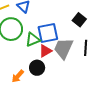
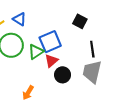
gray trapezoid: (64, 48) -> (92, 72), moved
black circle: (37, 68) -> (63, 75), moved

